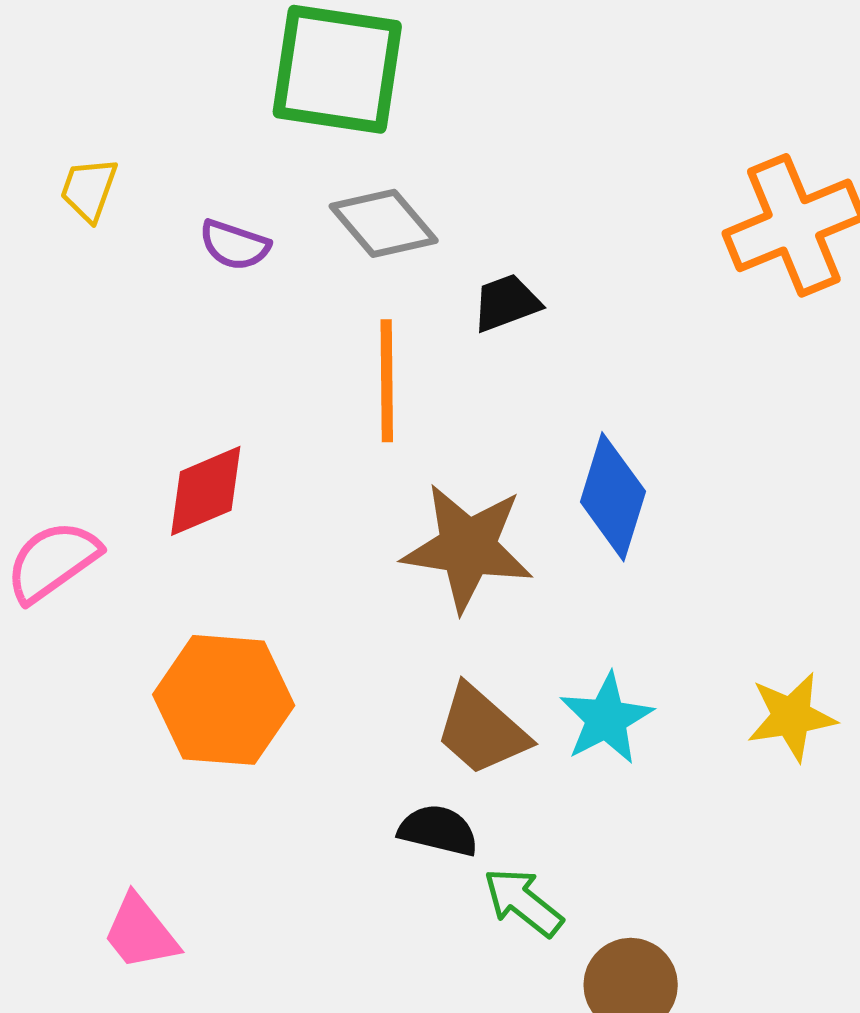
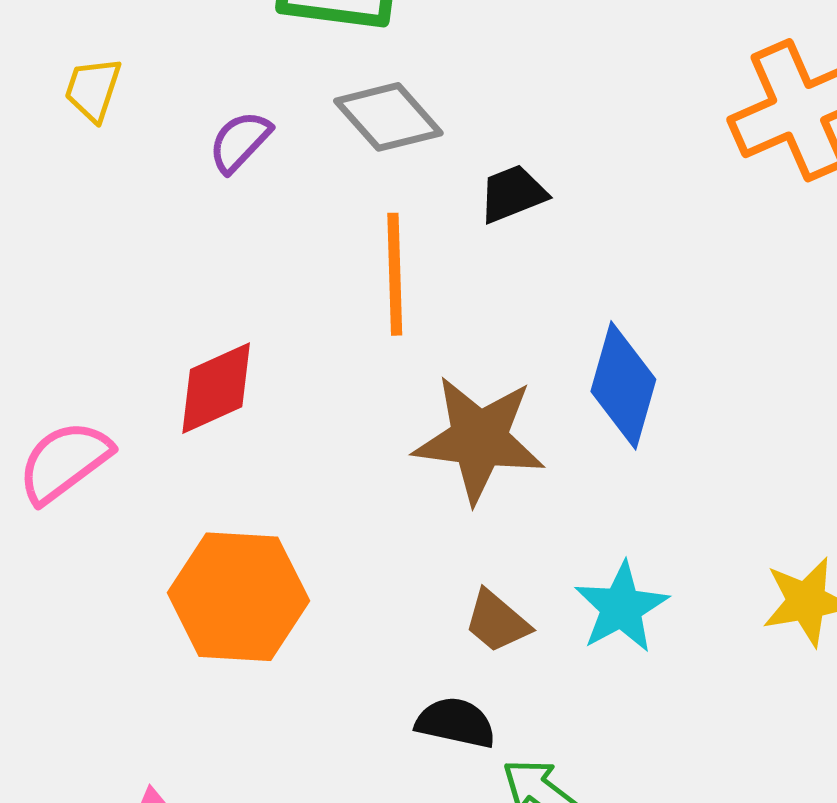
purple semicircle: (235, 245) -> (240, 142), turned 116
brown trapezoid: (482, 730) -> (497, 622), size x0.7

